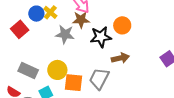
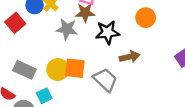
orange circle: (122, 25) -> (146, 18), moved
gray trapezoid: (99, 79) -> (105, 80), turned 105
orange square: (74, 83) -> (75, 68), moved

